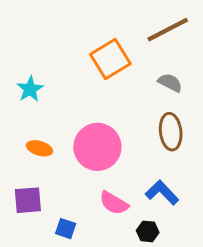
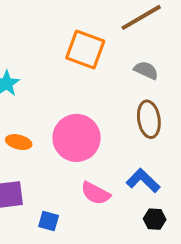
orange square: (110, 59) -> (85, 50), turned -36
black hexagon: (148, 231) -> (155, 219), moved

